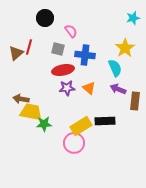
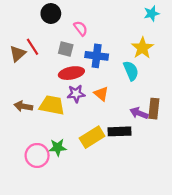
red line: (29, 47) -> (32, 47), turned -49
purple arrow: (118, 89) -> (139, 113), moved
yellow trapezoid: (31, 112) -> (52, 105), moved
green star: (44, 124) -> (58, 147), moved
pink circle: (74, 143) -> (37, 155), moved

